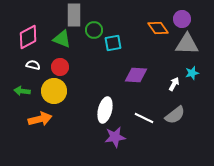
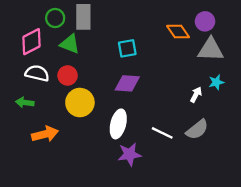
green circle: (94, 30) -> (55, 18), moved
white semicircle: (33, 65) -> (37, 73), size x1.5
purple diamond: (136, 75) -> (127, 83), moved
yellow circle: (54, 91) -> (80, 103), moved

